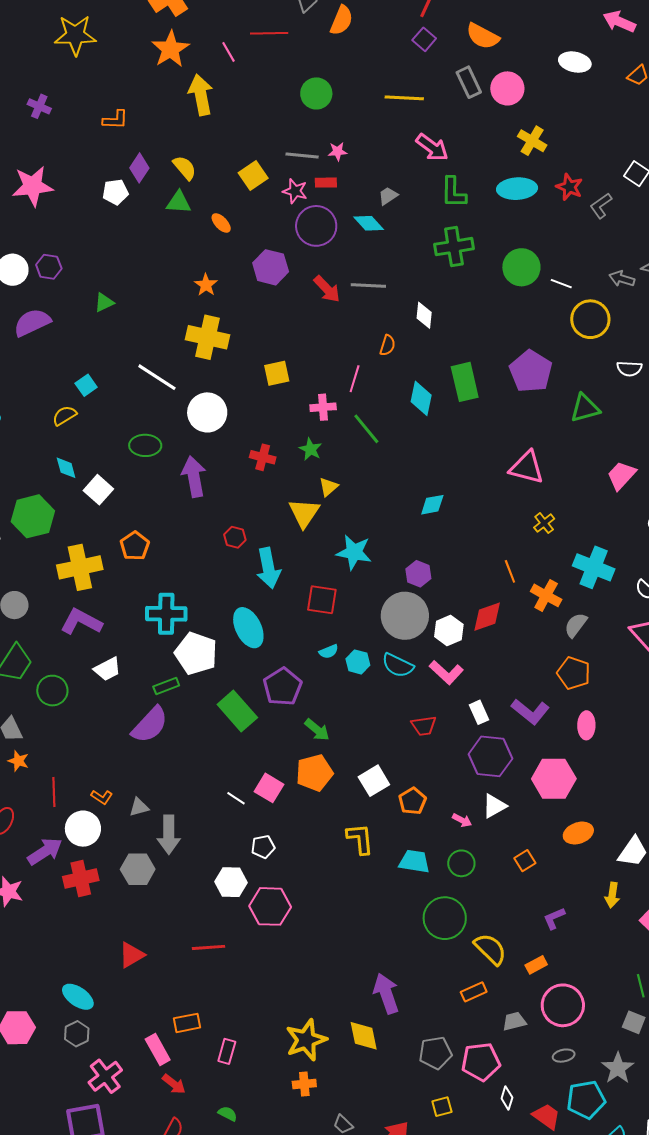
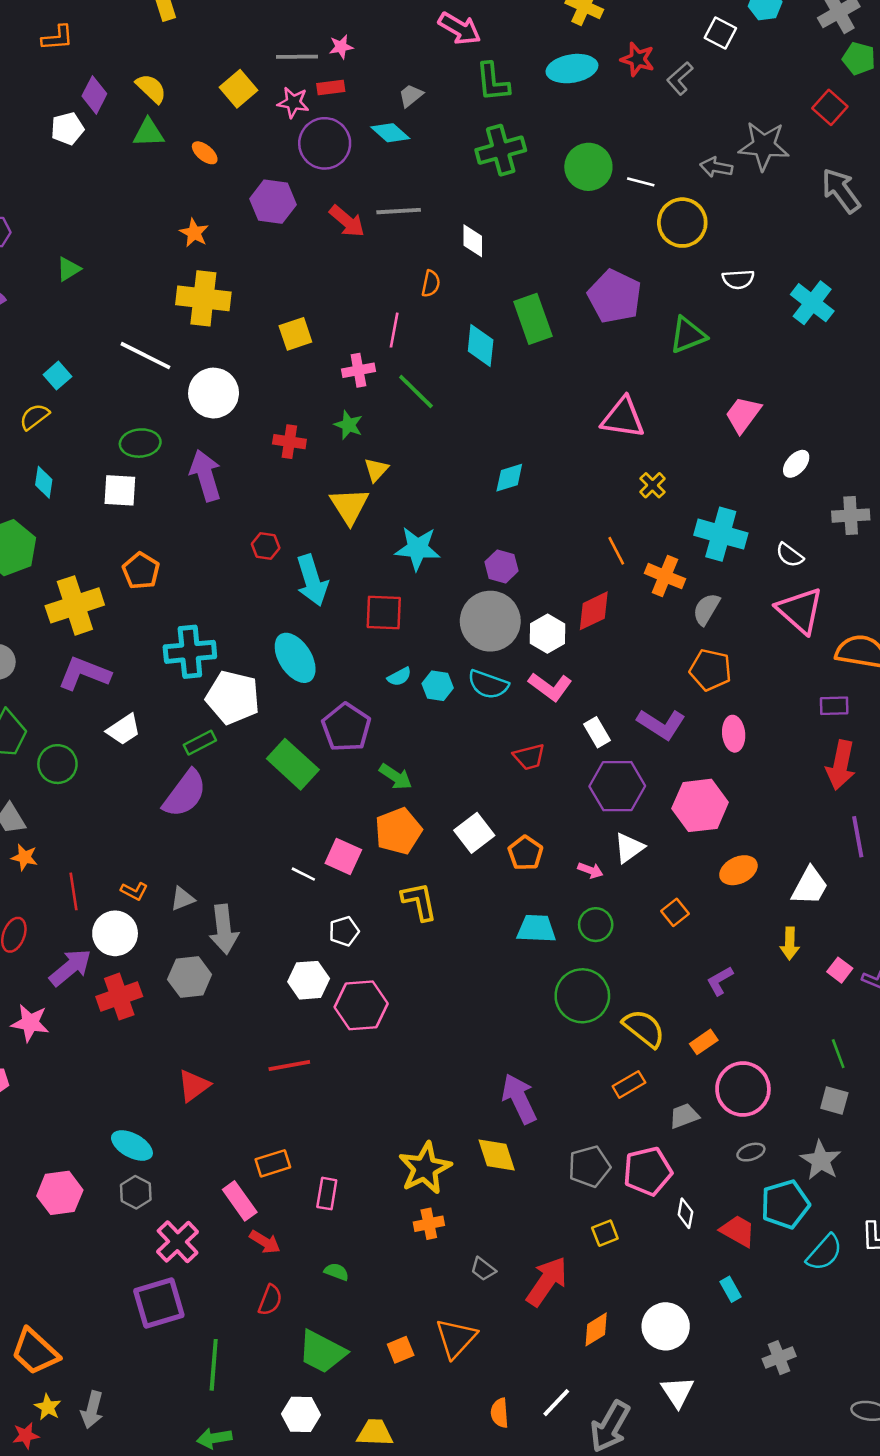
cyan diamond: (66, 468) -> (44, 482), turned 30
white square: (98, 490) -> (120, 490), moved, turned -32
yellow L-shape: (360, 839) -> (419, 901), moved

